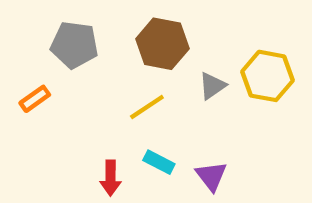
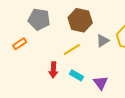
red arrow: (110, 178) -> (53, 70), moved

